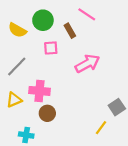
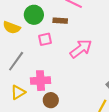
brown rectangle: (70, 31) -> (60, 21), turned -48

